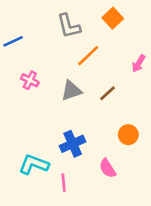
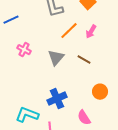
pink arrow: (139, 63) -> (91, 32), moved
gray triangle: (71, 91) -> (56, 58), turned -30
brown line: (108, 93) -> (84, 60), turned 72

